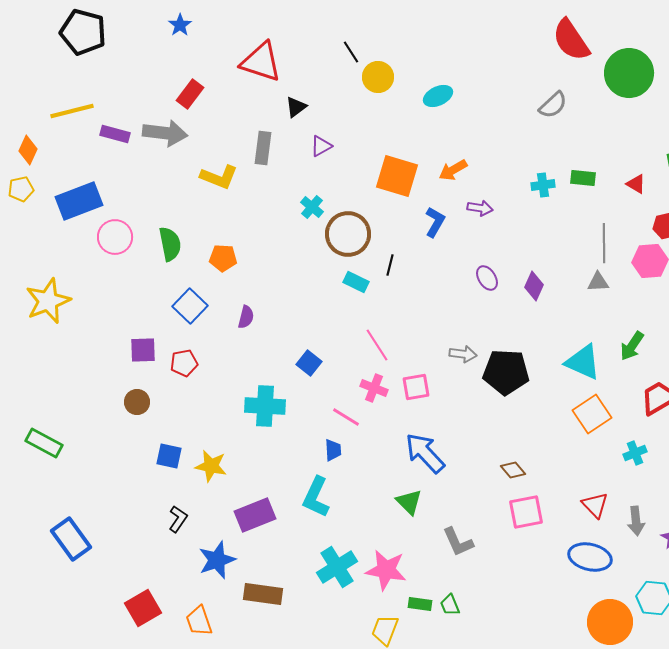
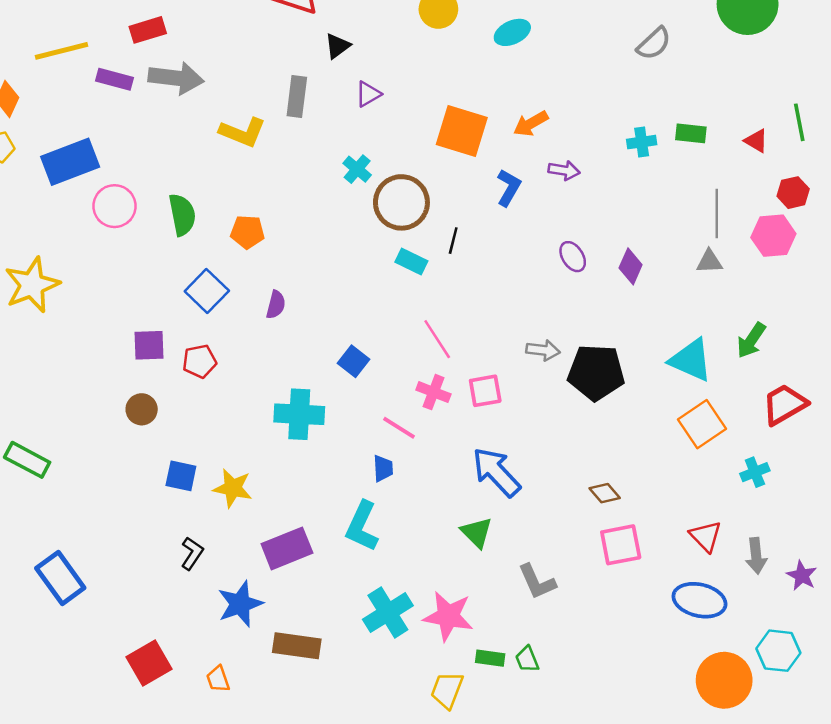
red rectangle: (190, 94) -> (148, 30), moved, turned 36
orange trapezoid: (199, 621) -> (218, 679), size x0.7

